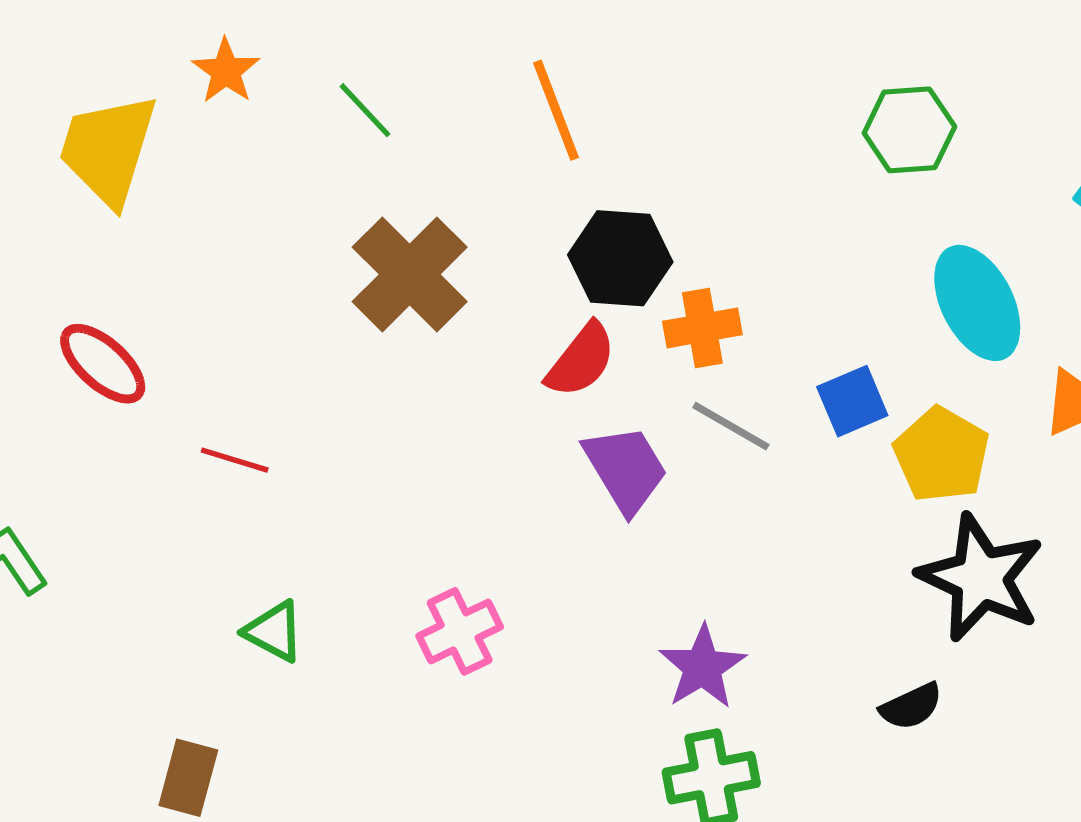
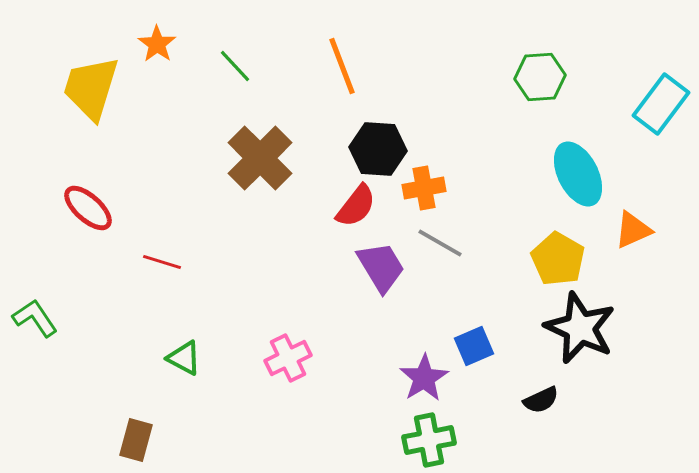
blue square: (852, 401) -> (474, 346), moved

